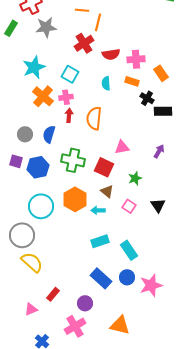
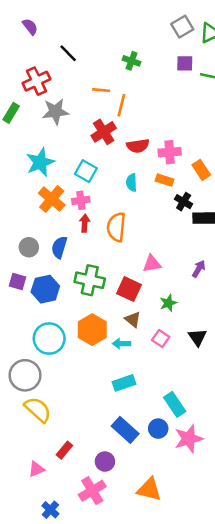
cyan rectangle: (129, 250) -> (175, 404), moved

